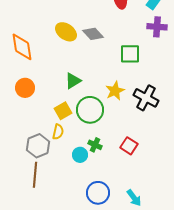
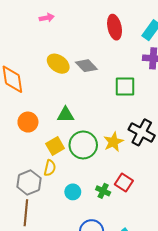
green triangle: (73, 81) -> (65, 115), turned 30
orange circle: (25, 88) -> (28, 122), moved
yellow star: (115, 91) -> (113, 142), moved
green cross: (95, 145) -> (103, 191), moved

